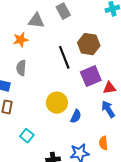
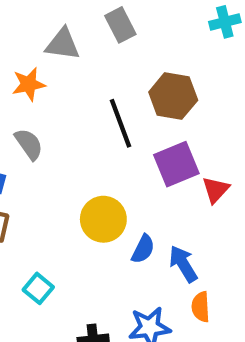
gray semicircle: (21, 68) -> (29, 144), turned 140
red triangle: (109, 88) -> (216, 190), turned -40
blue arrow: (108, 109) -> (183, 264), moved

